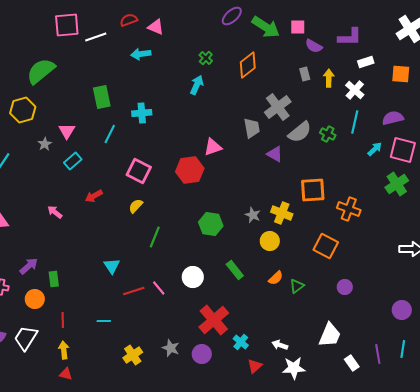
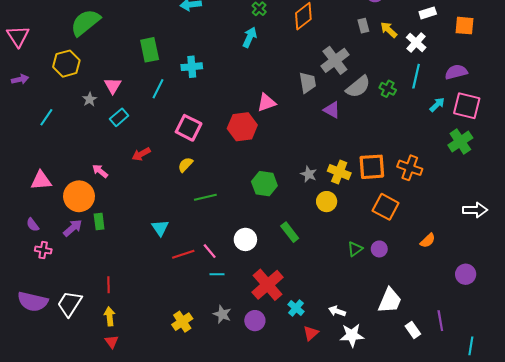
yellow arrow: (329, 78) -> (389, 30), turned -48
orange square: (313, 190) -> (372, 167), moved
green line: (155, 237) -> (205, 197), turned 55
orange semicircle: (276, 278) -> (428, 241), moved
green rectangle: (54, 279) -> (99, 222), moved
purple circle: (345, 287) -> (379, 249), moved
orange circle: (35, 299) -> (79, 196), moved, size x1.5
cyan line: (104, 321) -> (217, 274), moved
cyan line: (403, 349) -> (471, 346), moved
red triangle: (66, 374) -> (112, 342), turned 40

